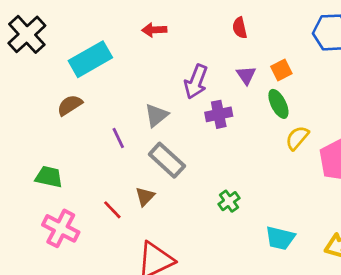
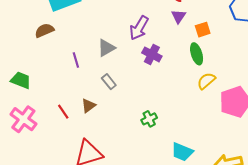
purple triangle: (246, 75) -> (179, 16), moved
purple cross: (219, 114) -> (152, 54), turned 30
gray rectangle: (167, 160) -> (109, 82), size x0.6

